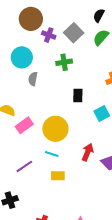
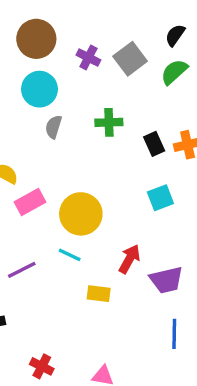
brown circle: (31, 19) -> (36, 39), moved
green cross: (64, 62) -> (109, 122), moved
black rectangle: (78, 96) -> (154, 144), moved, turned -32
yellow rectangle: (58, 176) -> (99, 294), moved

